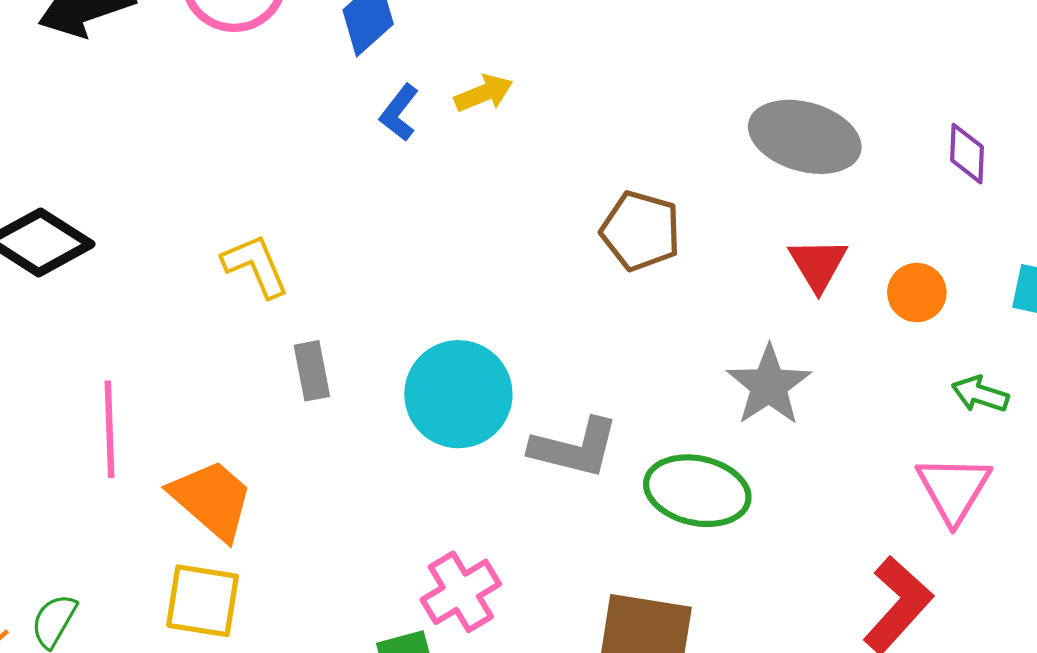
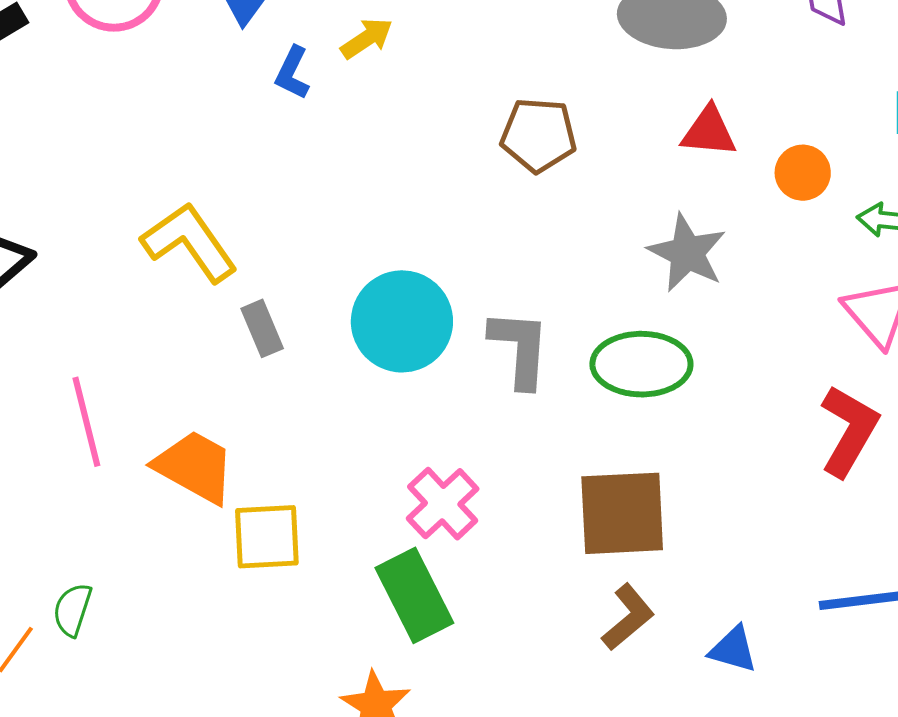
red triangle: (818, 264) -> (709, 132), turned -42
yellow L-shape: (255, 266) -> (189, 242), size x1.4
orange circle: (917, 293) -> (803, 173), moved
gray L-shape: (575, 448) -> (520, 348), turned -88
yellow square: (203, 601) -> (267, 537), moved

